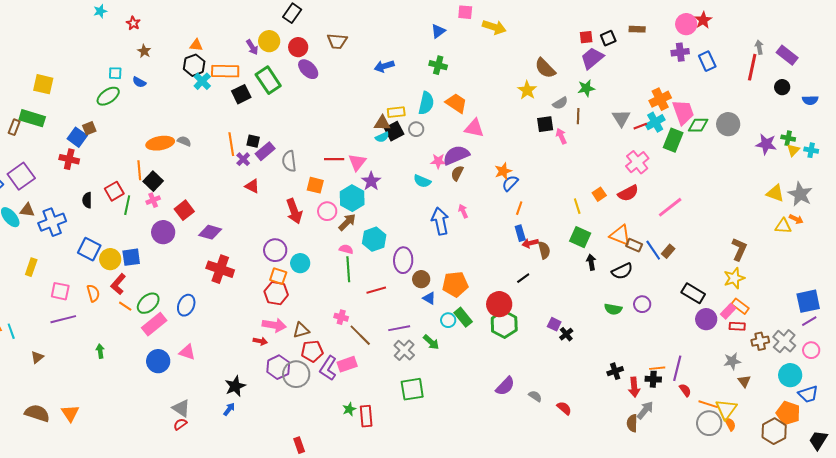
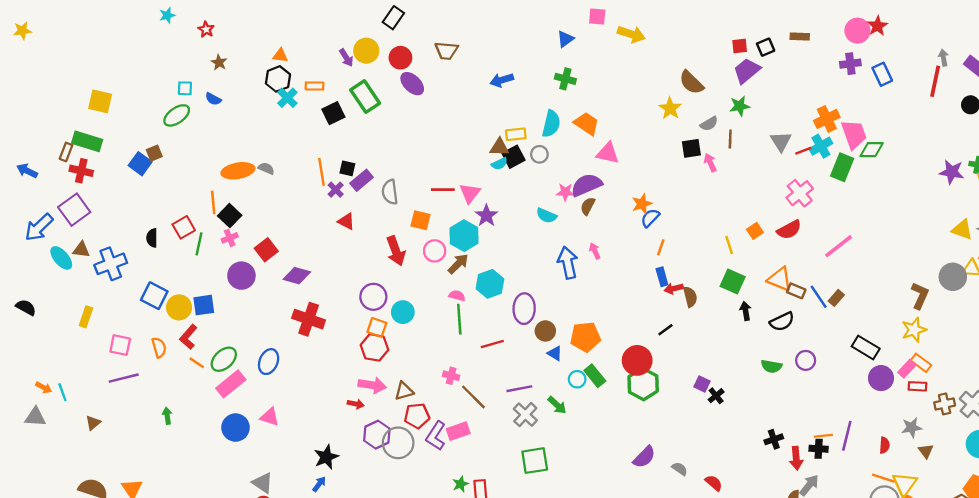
orange rectangle: (225, 71) -> (314, 86), size x0.6
gray circle: (728, 124) -> (953, 277), moved
red cross: (69, 159) -> (81, 171), moved
red semicircle: (685, 390) -> (885, 445), moved, turned 40

